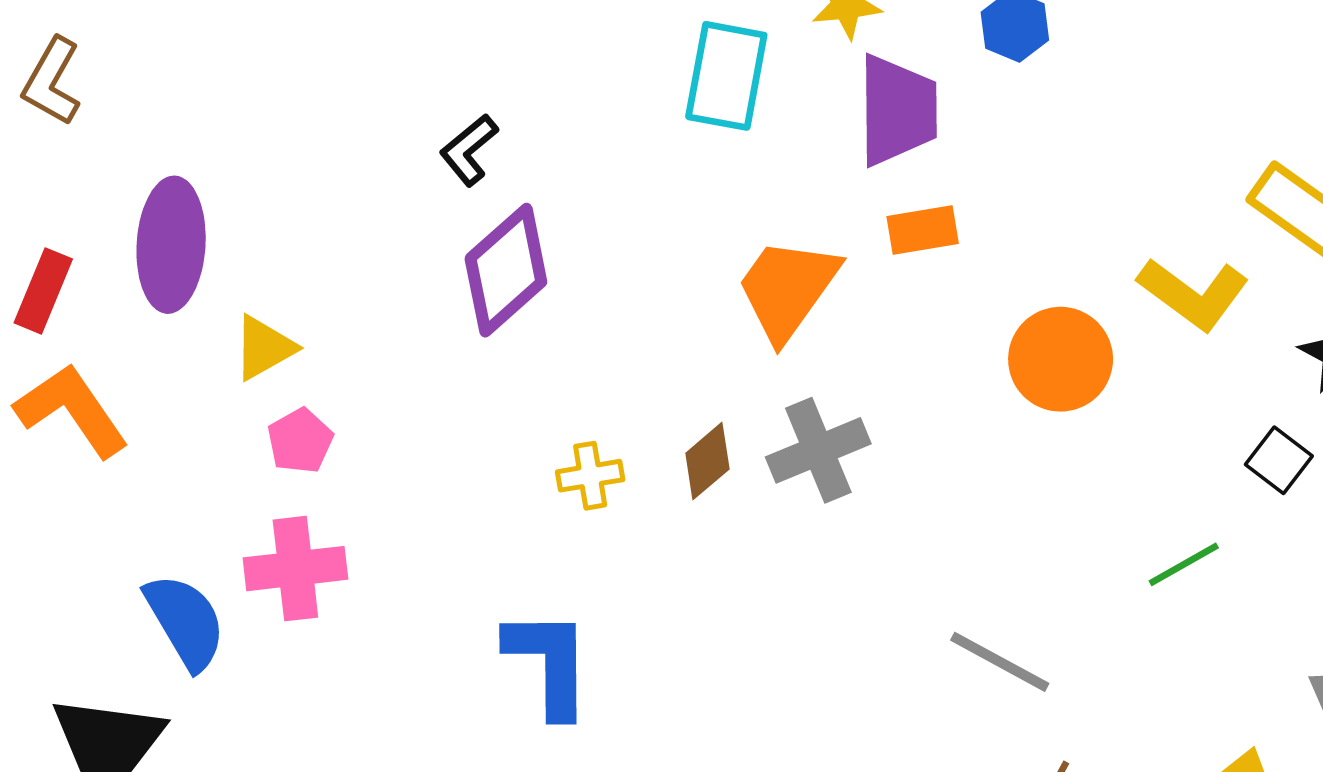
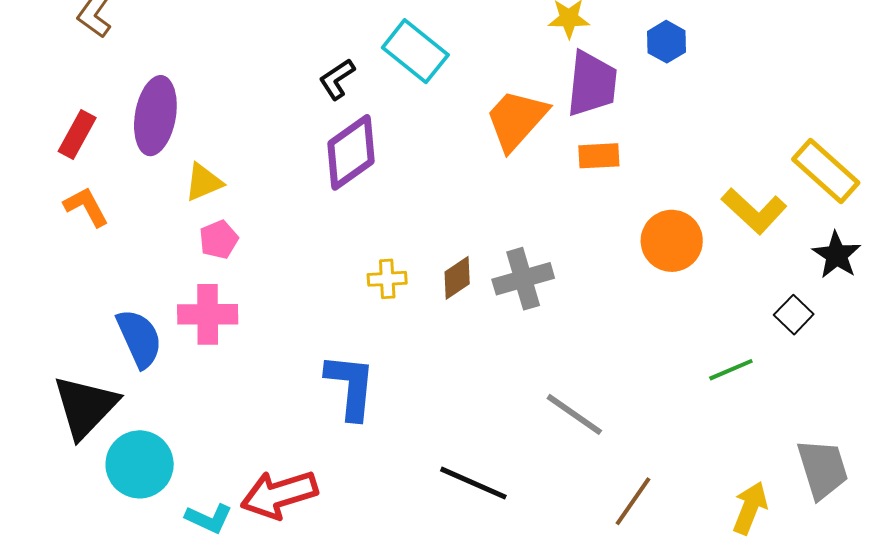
cyan rectangle: (726, 76) -> (415, 51), moved, turned -68
orange trapezoid: (788, 289) -> (516, 120), moved
orange L-shape: (72, 410) -> (86, 207), size x0.7
gray line: (1000, 662) -> (574, 414), moved

